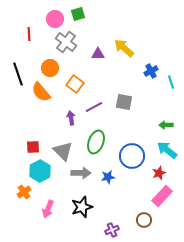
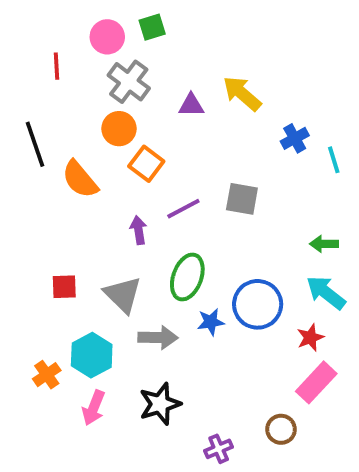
orange circle: (50, 68) -> (119, 129), moved
cyan hexagon: (40, 171) -> (92, 355), moved
blue star: (108, 177) -> (211, 322), moved

